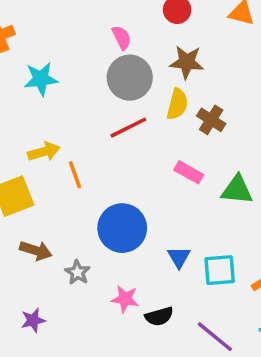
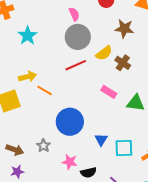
brown star: (187, 62) -> (124, 29), moved
cyan star: (41, 79) -> (28, 36), turned -30
yellow semicircle: (177, 104) -> (104, 53), turned 36
orange line: (75, 175) -> (45, 90), turned -42
brown arrow: (36, 251) -> (15, 150), moved

